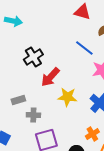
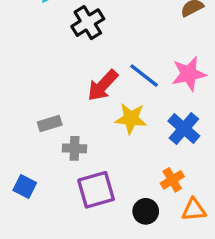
blue line: (84, 48) -> (144, 76), moved
black cross: (33, 57) -> (88, 23), moved

